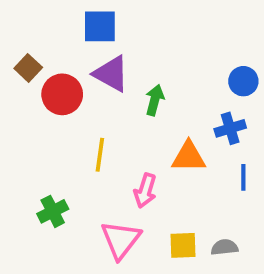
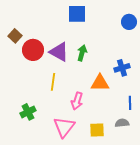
blue square: (100, 26) -> (77, 14), moved
purple triangle: (111, 74) -> (59, 52), moved
blue circle: (243, 81) -> (129, 22), moved
blue line: (243, 177) -> (130, 103), moved
gray semicircle: (224, 247) -> (122, 123), moved

